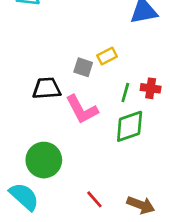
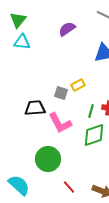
green circle: (44, 160) -> (48, 159), moved

